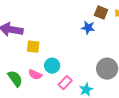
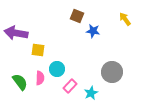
brown square: (101, 13) -> (77, 16), moved
pink semicircle: (35, 75) -> (40, 78), turned -112

